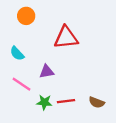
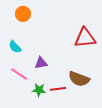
red triangle: (66, 38) -> (85, 38), moved
brown semicircle: (97, 102) -> (79, 79), moved, size x1.5

